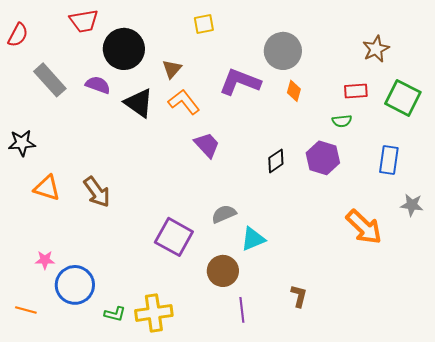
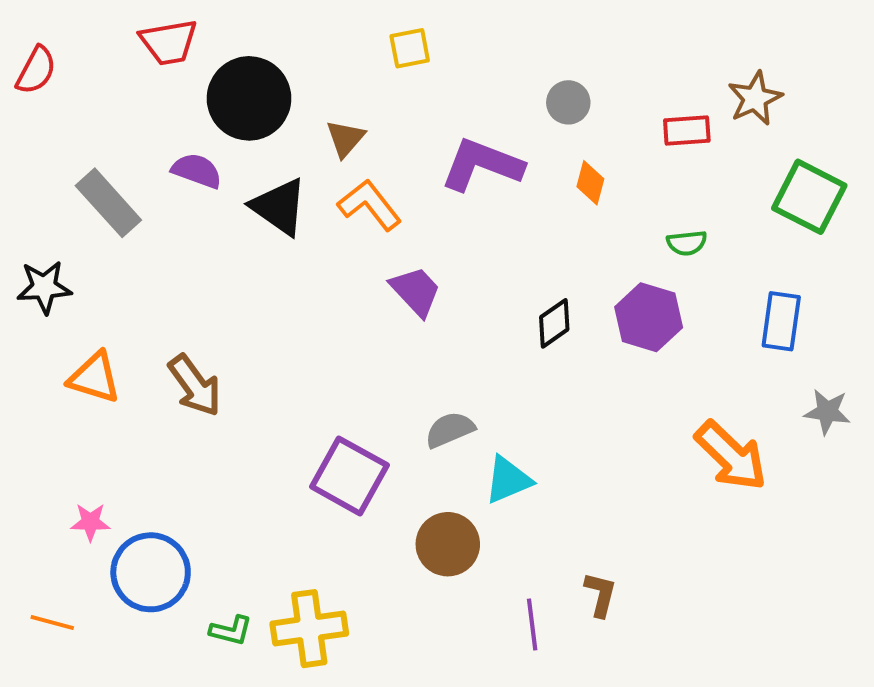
gray circle: (283, 51) -> (568, 102), size x0.6
gray rectangle: (50, 80) -> (108, 203), moved
red rectangle: (356, 91) -> (687, 131), moved
purple line: (242, 310) -> (532, 625), moved

